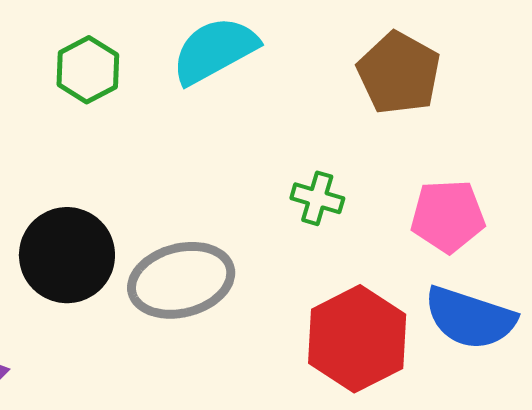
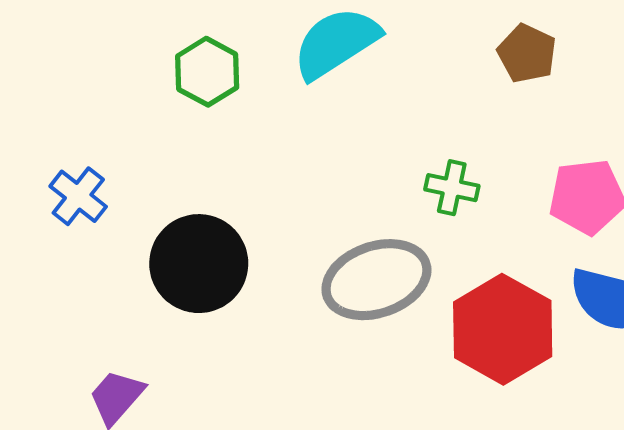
brown pentagon: (399, 73) -> (527, 53), size x0.7
gray ellipse: (181, 280) -> (376, 280), moved

